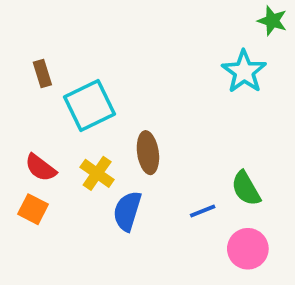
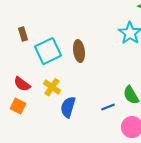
brown ellipse: (148, 153) -> (79, 51), moved

